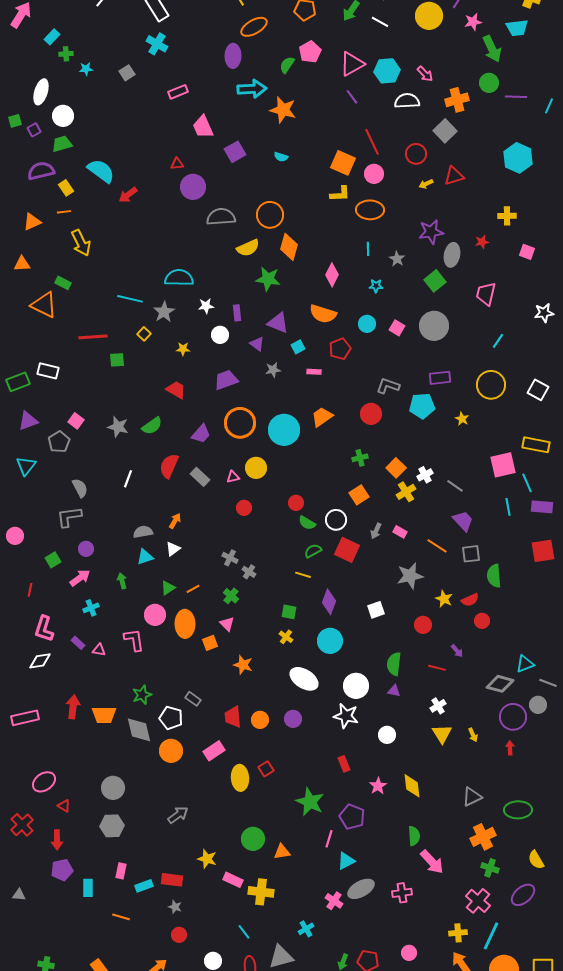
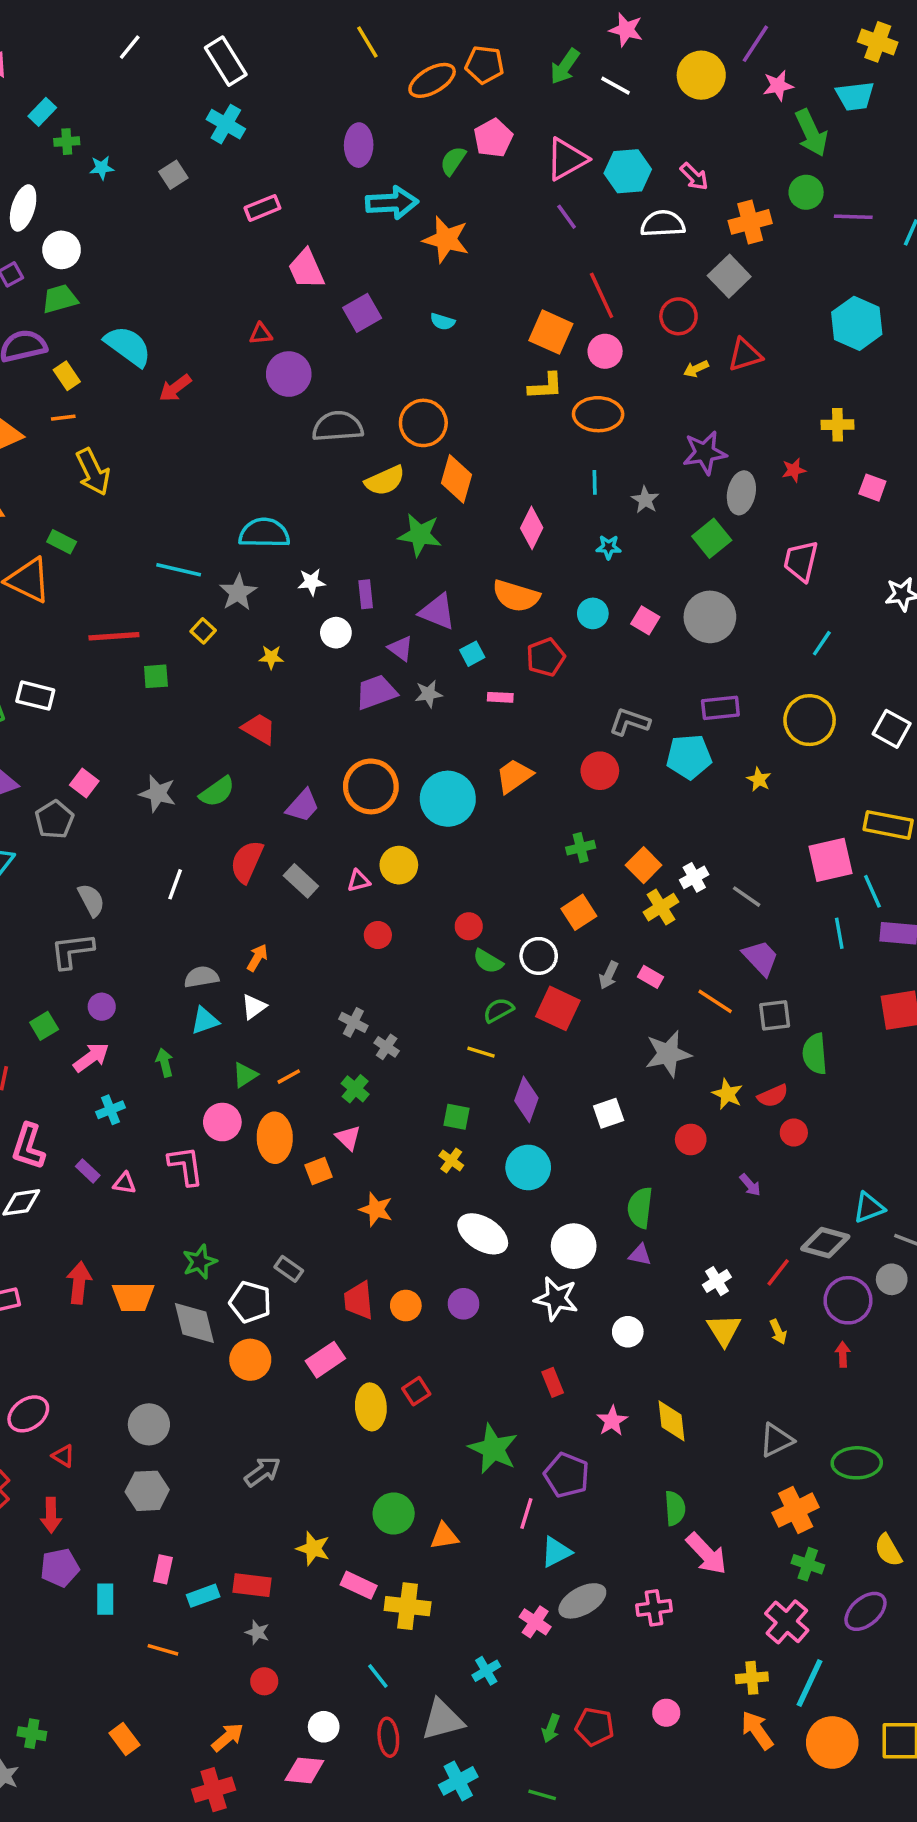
orange ellipse: (254, 27) -> (432, 80), moved
purple trapezoid: (226, 380) -> (376, 692), moved
red line: (437, 668) -> (778, 1272), moved, turned -66

